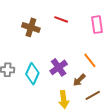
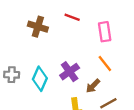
pink rectangle: (97, 25) -> (105, 32), moved

